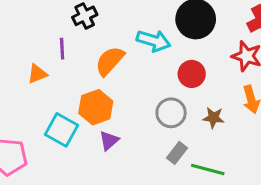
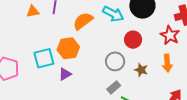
orange triangle: (37, 74) -> (33, 11), moved
cyan square: (61, 130) -> (44, 58), turned 35
purple triangle: (109, 141) -> (65, 74), moved

